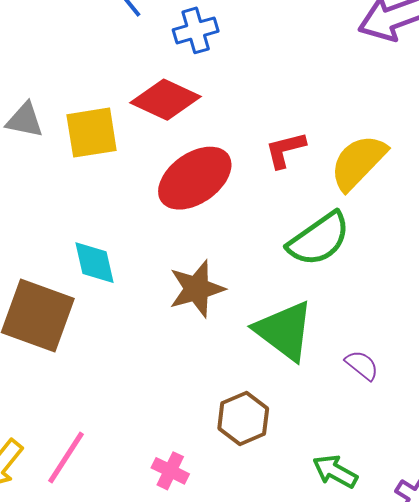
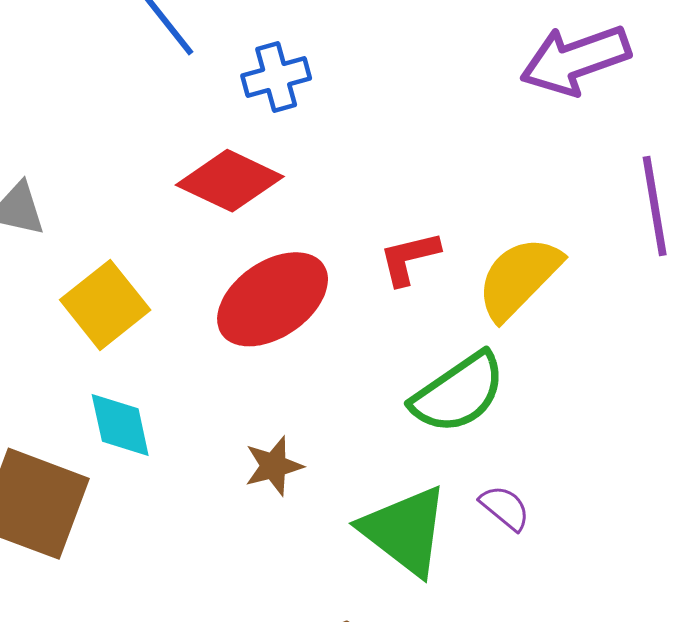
yellow square: (92, 133) -> (105, 305), moved, turned -30
brown star: (197, 289) -> (274, 466), size x0.7
purple semicircle: (362, 365) -> (505, 508), moved

